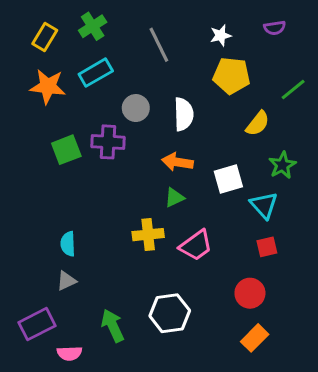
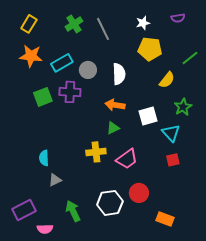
green cross: (93, 26) -> (74, 24), moved
cyan rectangle: (96, 73) -> (62, 63), moved
gray triangle: (66, 281) -> (55, 180), moved
red circle: (250, 293) -> (139, 193), moved
orange rectangle: (255, 338) -> (165, 219), turned 66

